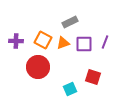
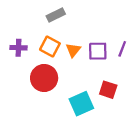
gray rectangle: (70, 22) -> (56, 15), moved
orange triangle: (63, 43) -> (73, 50), turned -32
cyan square: (70, 89) -> (81, 104), size x1.5

